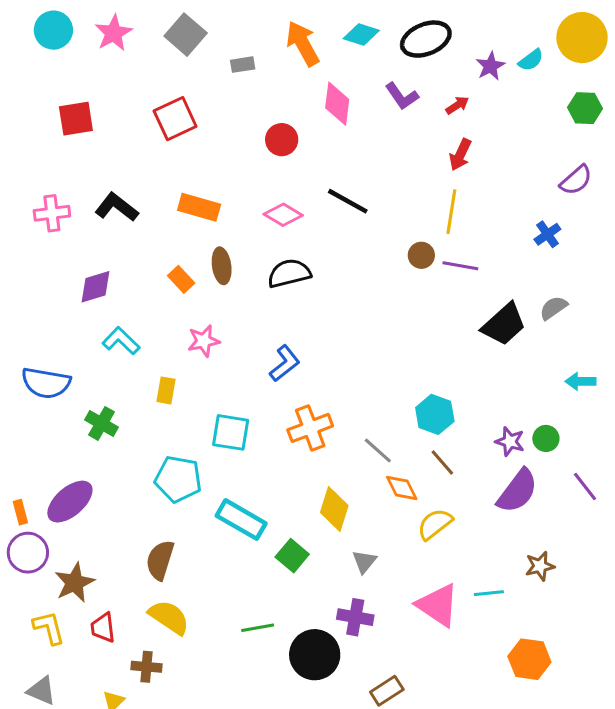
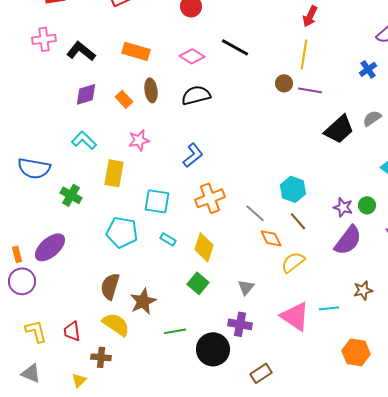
pink cross: (52, 213) -> (44, 39), moved
purple diamond: (95, 287) -> (86, 94), moved
yellow rectangle: (166, 390) -> (114, 173), size x1.5
yellow diamond: (334, 509) -> (204, 247), moved
cyan rectangle: (241, 520) -> (168, 239), moved, size x0.5
brown star: (74, 583) -> (143, 301), moved

